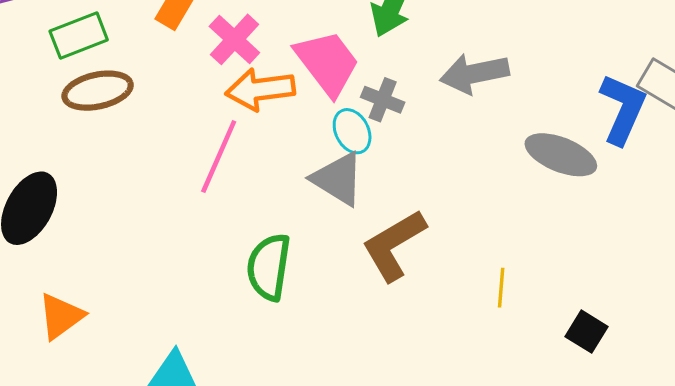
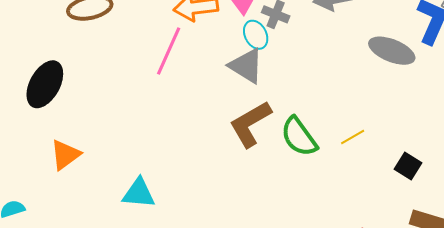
brown L-shape: (394, 245) -> (250, 124), moved
green semicircle: (269, 267) -> (299, 137), moved, turned -45
yellow line: (501, 288) -> (353, 137), turned 55

